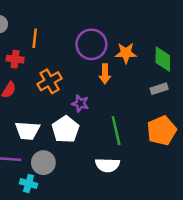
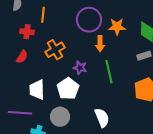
white trapezoid: (27, 131) -> (37, 90), turned 85
green line: (116, 131) -> (109, 72), moved
gray circle: (43, 163) -> (60, 117), moved
white semicircle: (107, 165) -> (102, 118), turned -114

